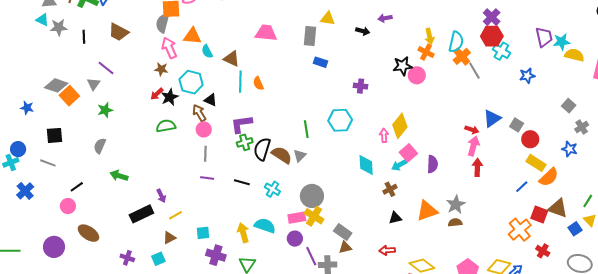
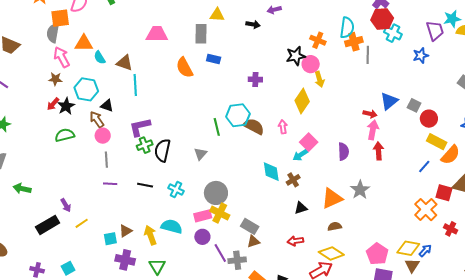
yellow arrow: (429, 36) -> (319, 79), moved
purple trapezoid: (544, 37) -> (435, 31), moved
orange cross: (462, 56) -> (354, 42), turned 30
gray line: (474, 71) -> (368, 55), turned 36
orange semicircle: (258, 83) -> (185, 68), moved, size x1.5
yellow diamond: (400, 126) -> (302, 101), moved
green line: (306, 129) -> (217, 127), moved
brown semicircle: (282, 155) -> (254, 126), moved
purple semicircle: (432, 164) -> (343, 152), moved
cyan diamond: (366, 165) -> (271, 172), moved
brown semicircle: (455, 223) -> (335, 226), moved
brown triangle: (169, 238) -> (126, 231), moved

